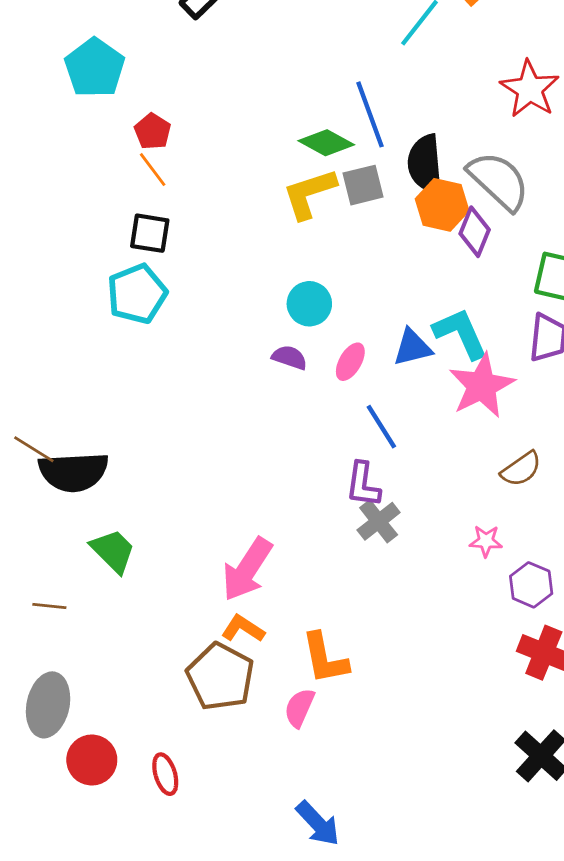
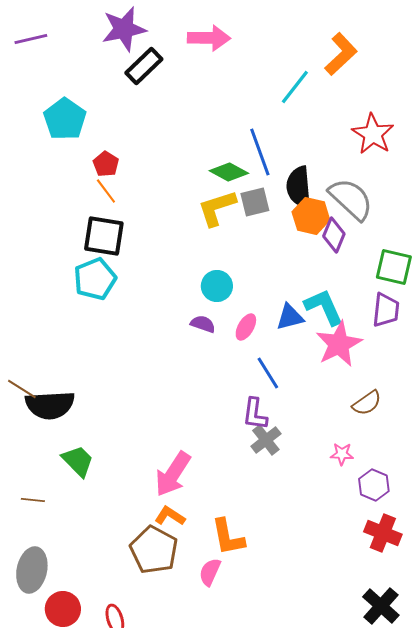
black square: (150, 233) -> (104, 236), size x1.4

